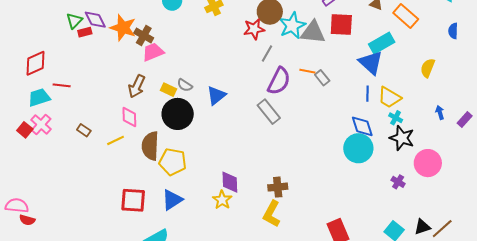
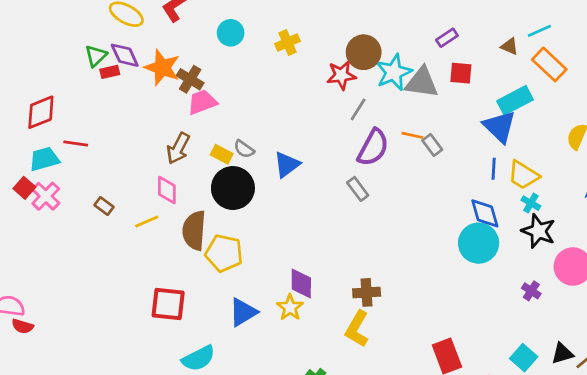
red square: (341, 24) -> (461, 73), size x0.7
gray rectangle: (269, 112) -> (358, 189), size x0.7
red square: (25, 130) -> (24, 188), moved
blue triangle: (172, 200) -> (243, 312), moved

